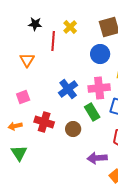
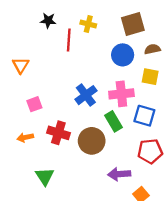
yellow cross: (70, 27) -> (88, 24), turned -32
orange triangle: (27, 60) -> (21, 65), moved
brown circle: (73, 129) -> (92, 141), size x1.5
green triangle: (19, 153) -> (45, 176), moved

